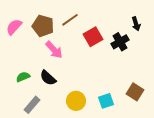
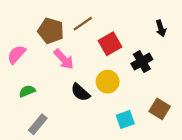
pink semicircle: (14, 27) -> (16, 54), moved
black cross: (120, 42) -> (142, 62), moved
black semicircle: (48, 78) -> (80, 92), moved
yellow circle: (76, 101) -> (108, 82), moved

